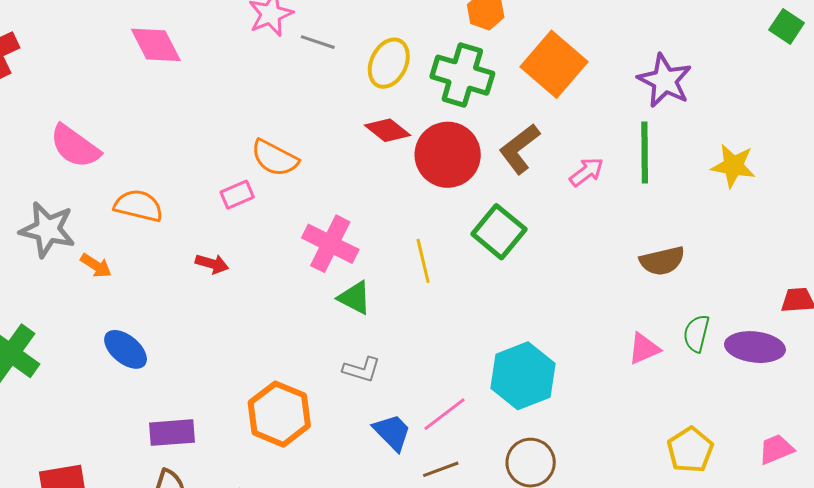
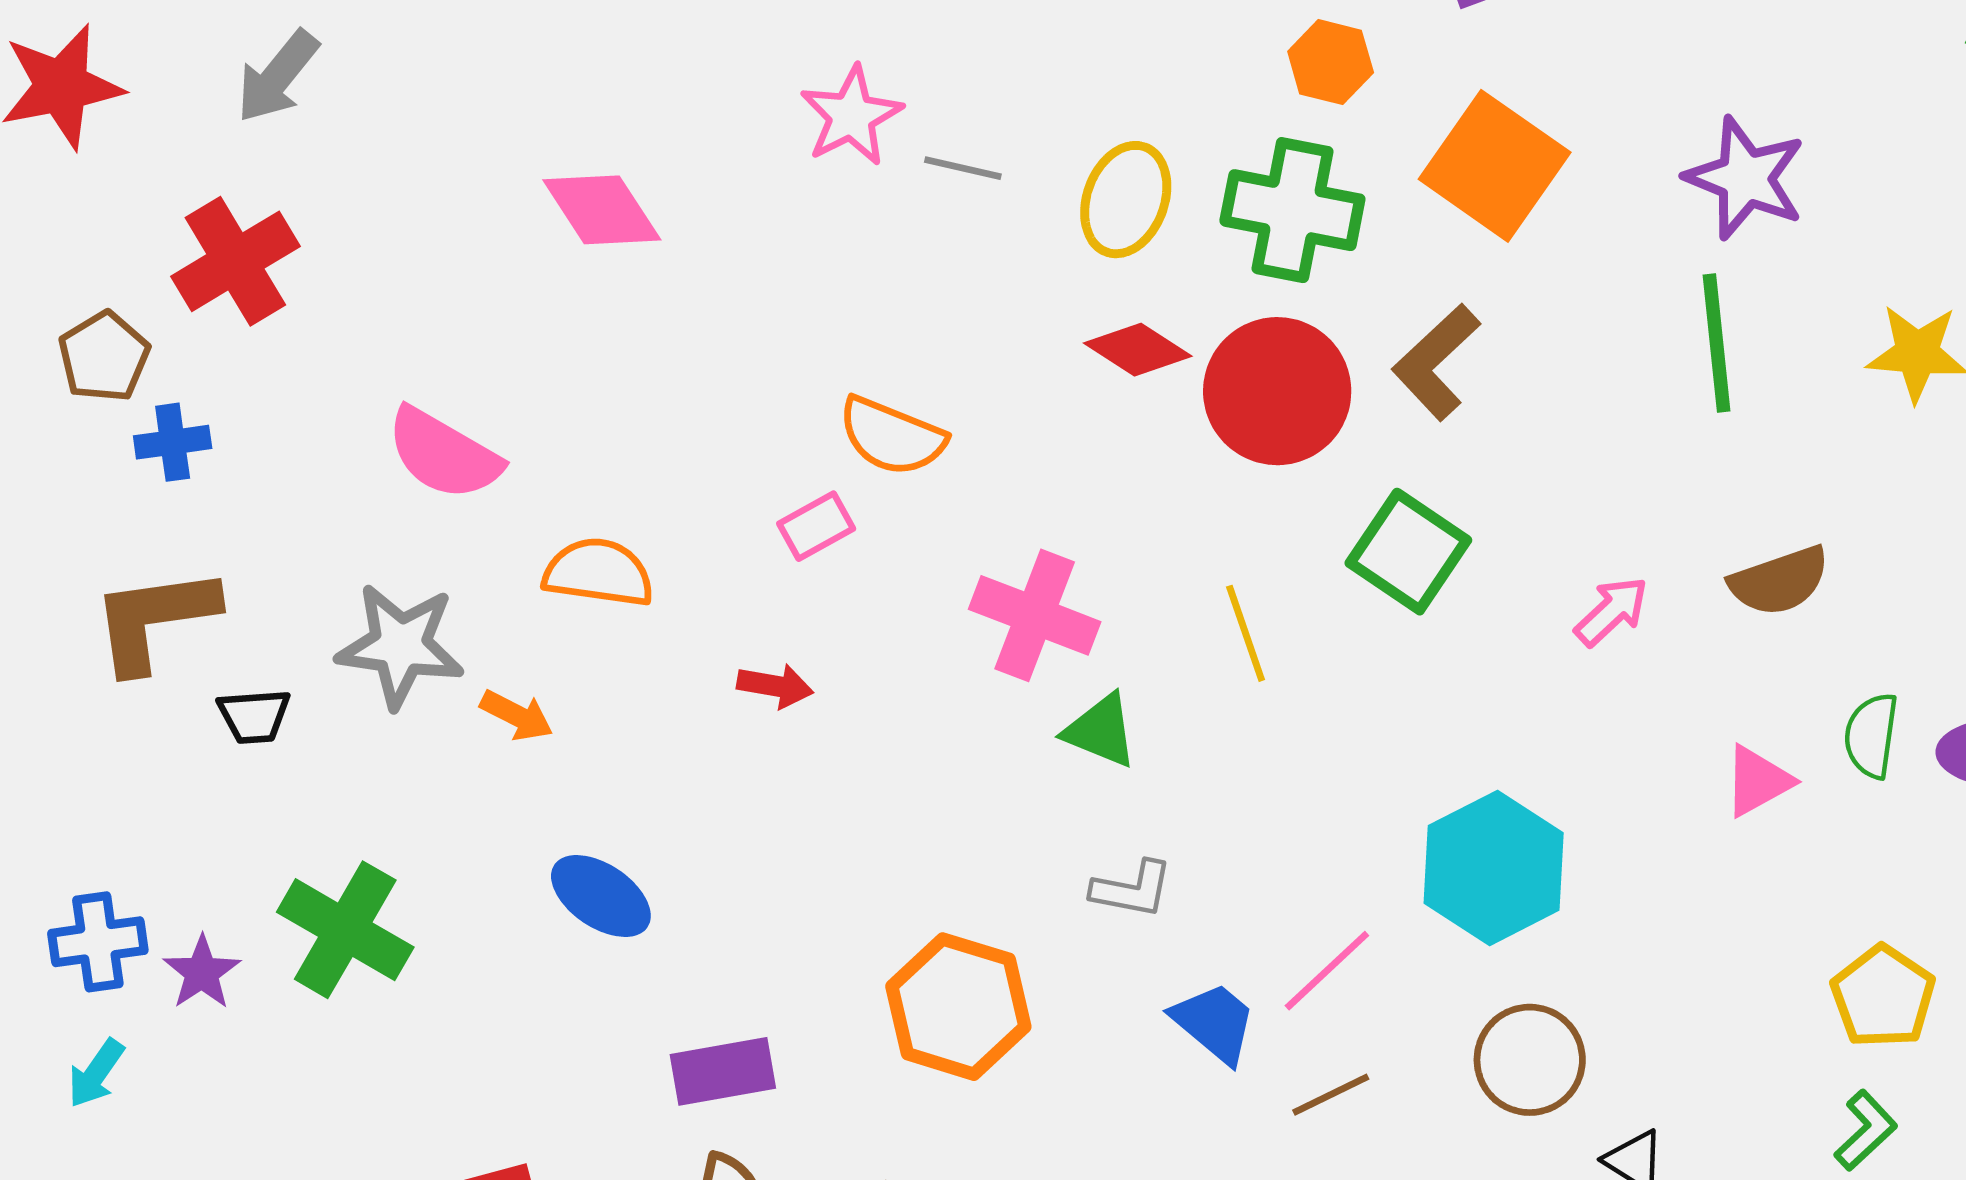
pink arrow: (586, 172) -> (1612, 611), moved

